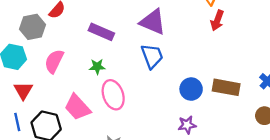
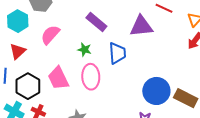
purple triangle: (153, 22) -> (141, 26), turned -45
blue trapezoid: (152, 56) -> (117, 53), moved
blue circle: (191, 89) -> (156, 91), size x1.4

